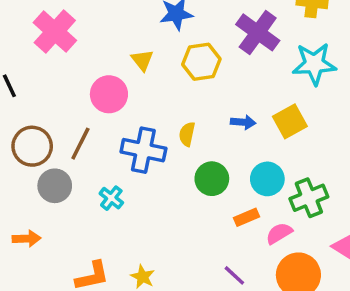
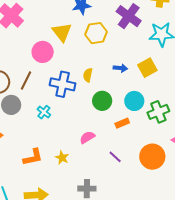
yellow triangle: (142, 60) -> (62, 32), size x1.5
pink semicircle: (279, 233) -> (87, 137), moved

